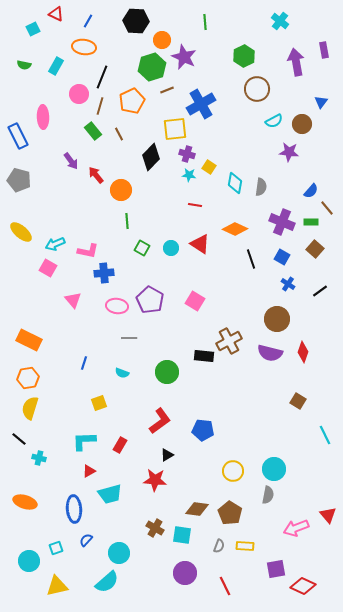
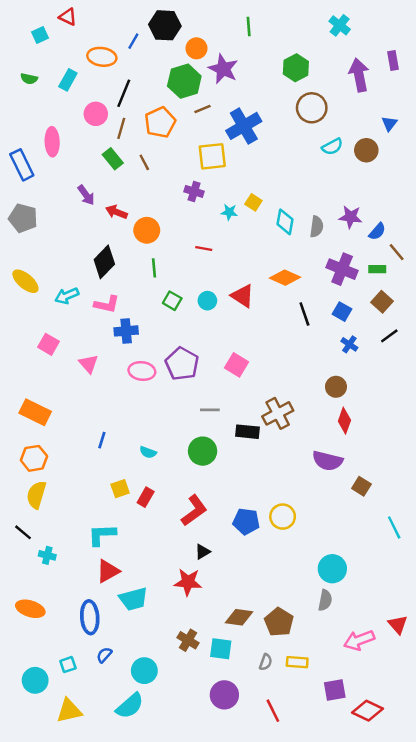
blue line: (88, 21) -> (133, 41), moved
purple star: (289, 152) -> (351, 217), moved
purple cross: (187, 154) -> (194, 191), moved
black diamond: (151, 157) -> (104, 262), moved
red arrow: (96, 175) -> (116, 212), turned -30
red line: (195, 205) -> (204, 248), moved
pink square: (48, 268) -> (48, 344), moved
black line: (320, 291) -> (389, 336), moved
brown circle: (277, 319) -> (336, 387), size x0.7
gray line: (129, 338) -> (210, 410), moved
red diamond: (303, 352) -> (344, 421), moved
purple semicircle: (270, 353) -> (327, 461), moved
red rectangle: (120, 445) -> (146, 497), moved
red triangle: (89, 471) -> (108, 571), size x1.5
yellow circle: (233, 471) -> (283, 517), moved

